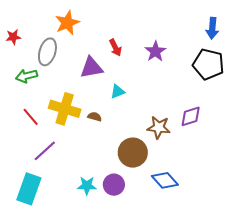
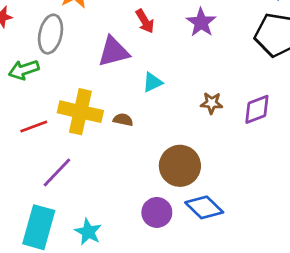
red line: (31, 117) -> (34, 127), turned -66
brown star: (159, 127) -> (212, 103), moved, size x0.7
blue diamond: (165, 180) -> (204, 207), moved
cyan star: (87, 186) -> (88, 232), moved, turned 30

